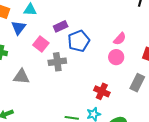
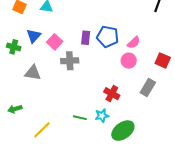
purple rectangle: (61, 26) -> (86, 38), moved, turned -64
blue triangle: (18, 28) -> (34, 36), moved
blue pentagon: (79, 41) -> (108, 37), moved, turned 30

